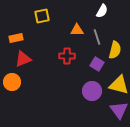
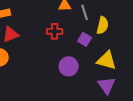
purple circle: (92, 91) -> (69, 66), moved

